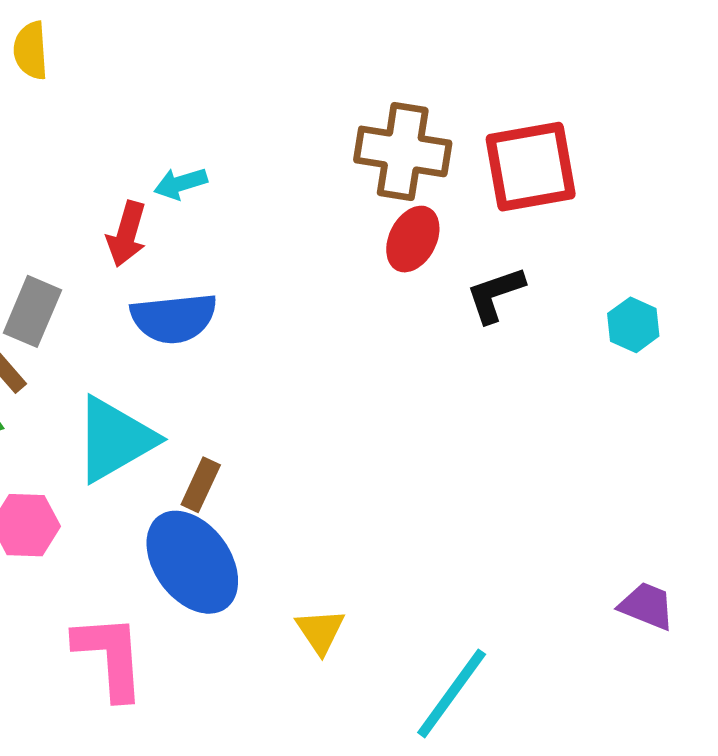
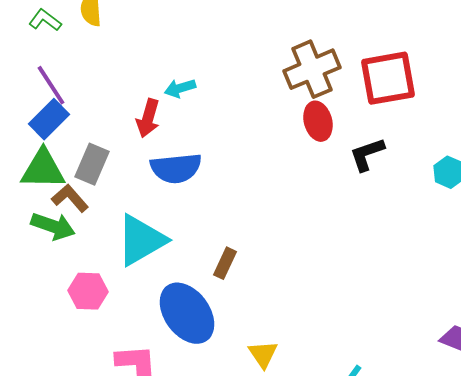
brown cross: (403, 151) -> (312, 69), turned -32
red ellipse: (413, 239) -> (318, 121), turned -42
brown rectangle: (201, 485) -> (225, 263), moved

